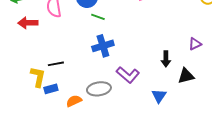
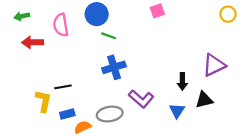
purple triangle: (195, 44) -> (214, 65), size x1.6
blue rectangle: (51, 89) -> (67, 114), moved
blue triangle: (159, 96) -> (177, 111), moved

